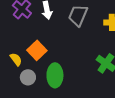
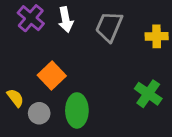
yellow semicircle: (16, 59) -> (15, 98), moved

